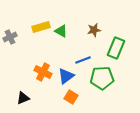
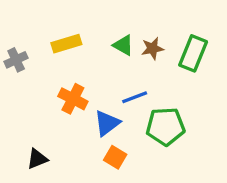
green triangle: (61, 31) -> (123, 45), moved
green rectangle: (116, 48) -> (193, 53), moved
orange cross: (43, 72) -> (73, 99), moved

